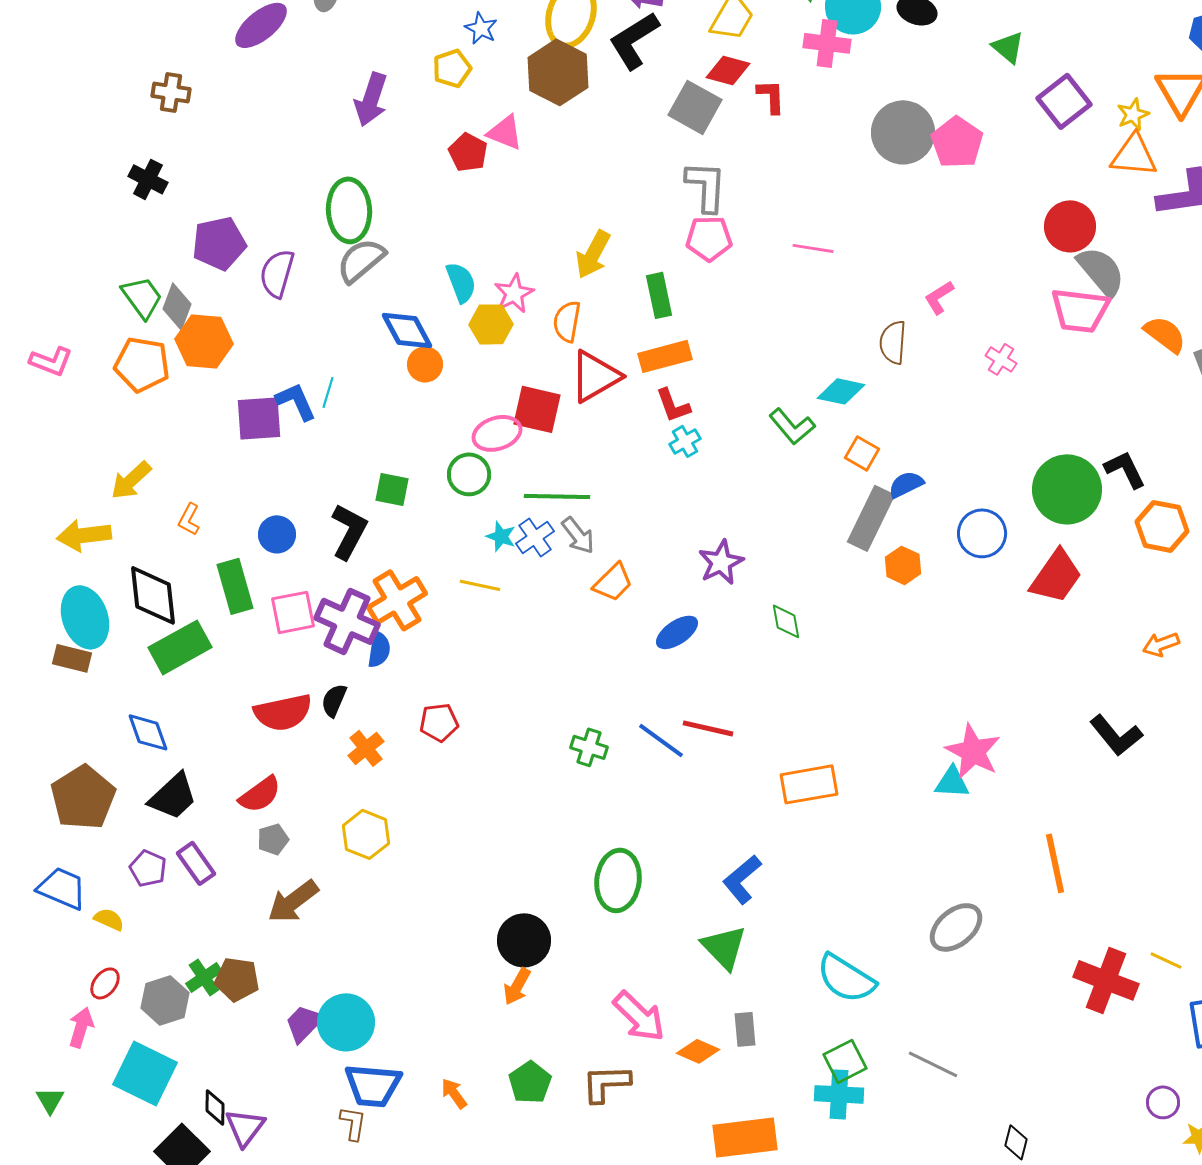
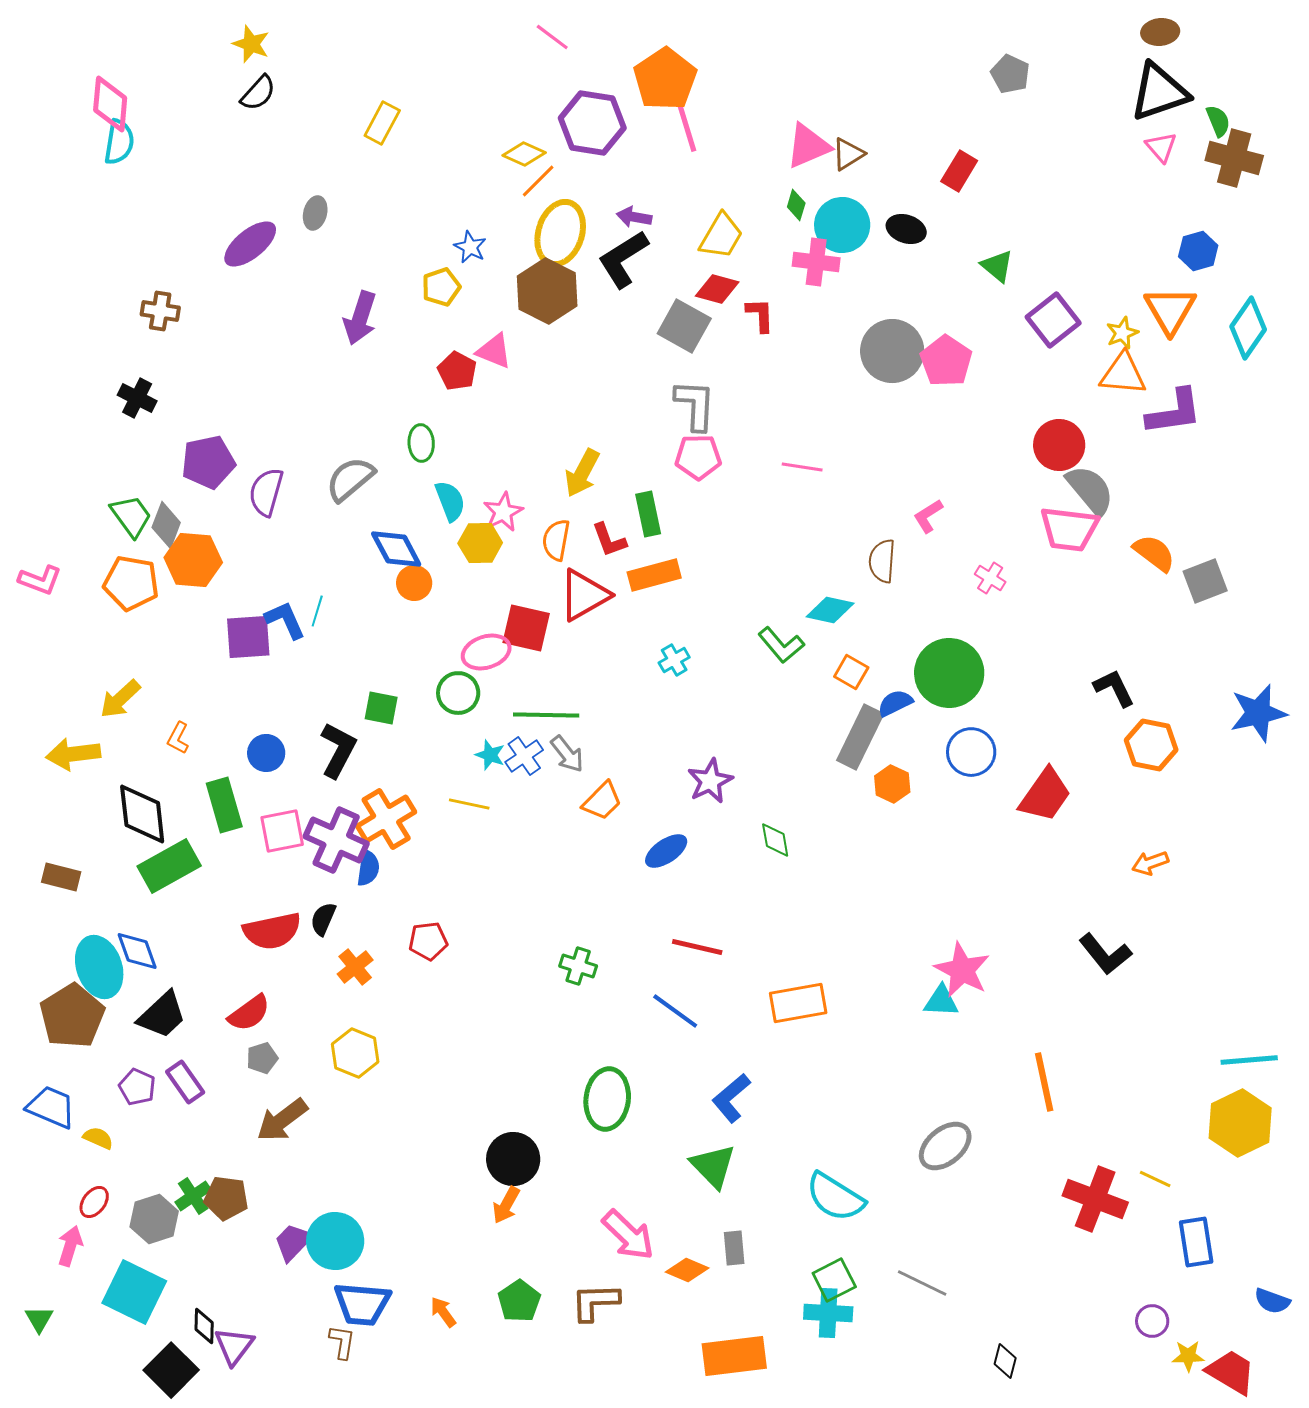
green ellipse: (349, 210) -> (421, 443), moved, size x0.6
red L-shape: (673, 405) -> (609, 540), moved
green circle: (1067, 489) -> (949, 673), moved
cyan ellipse: (85, 617) -> (99, 967), moved
blue line: (661, 740) -> (675, 1011), moved

